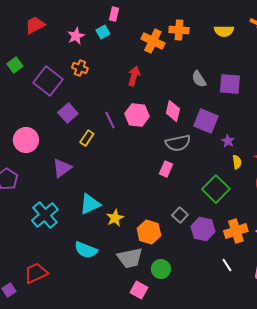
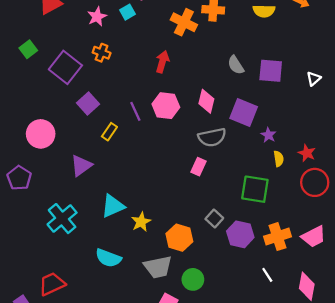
green square: (216, 189) -> (255, 189), turned -36

